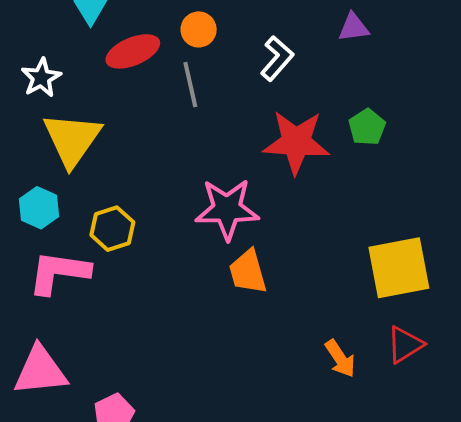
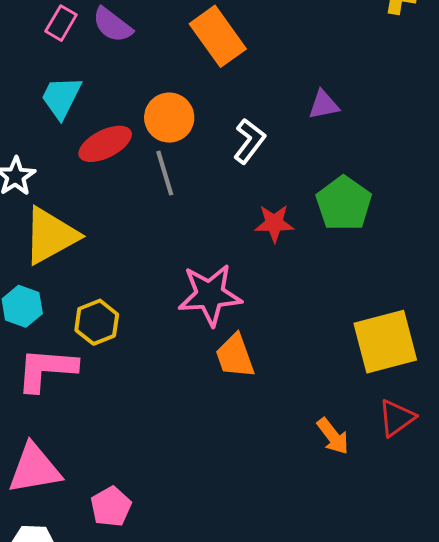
orange circle: (199, 29) -> (169, 118), size x1.4
green pentagon: (367, 127) -> (344, 204), size x1.5
yellow triangle: (72, 139) -> (50, 236), turned 30
red star: (296, 142) -> (274, 223), size x0.6

